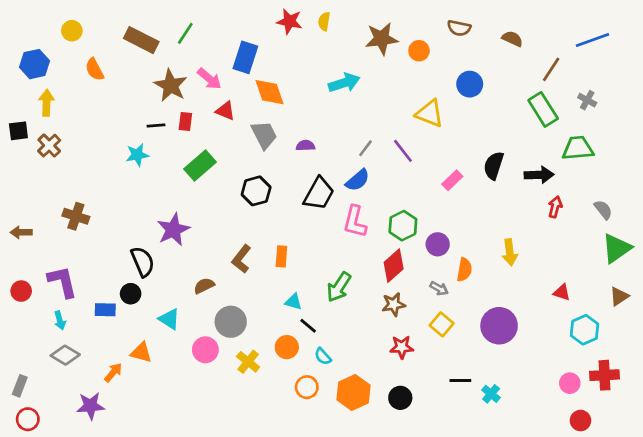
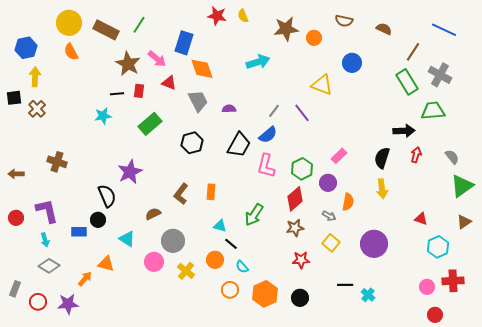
yellow semicircle: (324, 21) -> (243, 16), turned -32
yellow circle: (72, 31) -> (69, 23), moved, size x1.6
blue line: (593, 40) -> (444, 30), turned 45
gray cross: (587, 100) -> (440, 75), size x1.6
black semicircle: (494, 166) -> (382, 158), moved
pink rectangle: (452, 180) -> (339, 156), moved
red circle: (28, 419) -> (38, 302), moved

